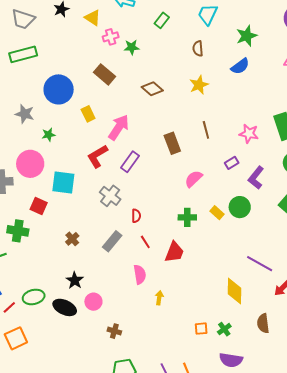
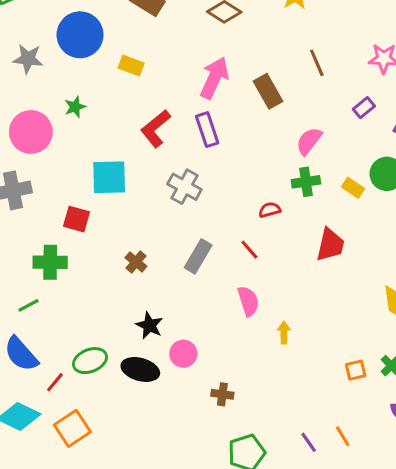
gray star: (25, 114) -> (28, 59), moved
yellow rectangle: (88, 114) -> (131, 66), turned -35
pink arrow: (119, 127) -> (214, 78), moved
purple rectangle: (130, 162) -> (207, 130), turned -45
pink circle: (30, 164) -> (31, 132), moved
red semicircle: (136, 216) -> (270, 210), moved, turned -96
green cross: (187, 217) -> (306, 182), moved
red trapezoid: (174, 252) -> (330, 245), moved

